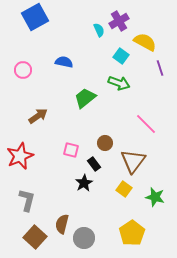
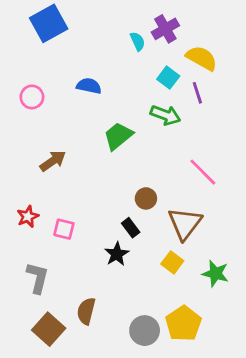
purple line: (160, 68) -> (197, 93), moved
pink square: (71, 150) -> (64, 229), moved
red star: (20, 156) -> (28, 217), size x0.6
gray circle: (84, 238) -> (145, 331), moved

